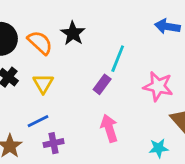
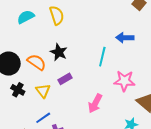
cyan line: (118, 59) -> (102, 57), moved
purple rectangle: (102, 84) -> (65, 79), moved, turned 32
pink arrow: (109, 128) -> (95, 103), moved, turned -126

